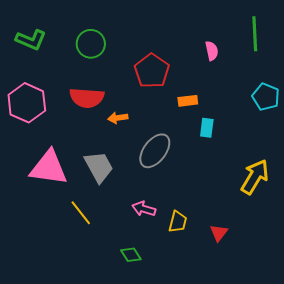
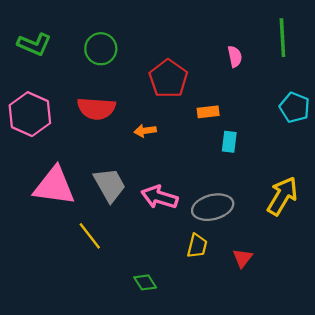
orange arrow: (118, 118) -> (145, 131), moved
gray ellipse: (155, 151) -> (213, 207), moved, turned 39
pink arrow: (144, 209) -> (159, 197), moved, size x1.4

